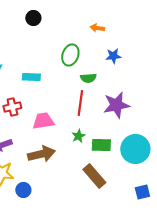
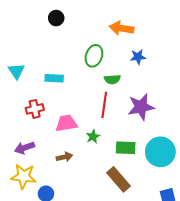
orange arrow: (97, 28) -> (122, 28), size x1.6
green star: (78, 136) -> (93, 137), moved
brown arrow: (41, 154) -> (64, 157), size x0.6

